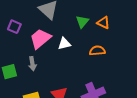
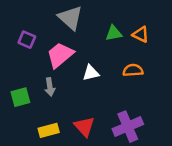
green triangle: (82, 22) -> (114, 33), turned 40
white triangle: (64, 44) -> (91, 73), moved

